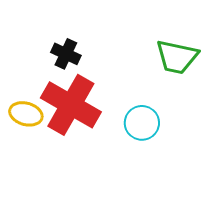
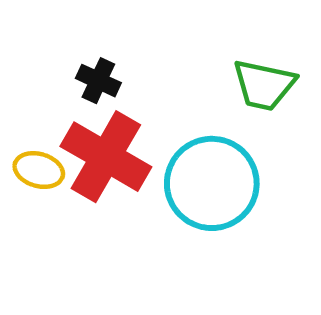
cyan circle: (142, 123) -> (212, 183), size x1.8

